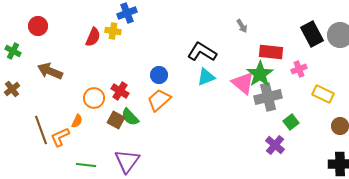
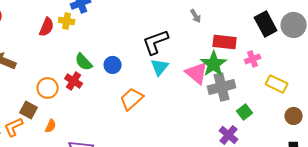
black L-shape: (202, 52) -> (156, 42), turned -52
cyan triangle: (206, 77) -> (160, 67), turned -30
orange trapezoid: (159, 100) -> (132, 99), moved
green semicircle: (130, 117) -> (84, 62), moved
brown square: (116, 120) -> (29, 110), moved
orange semicircle: (77, 121) -> (51, 126), moved

